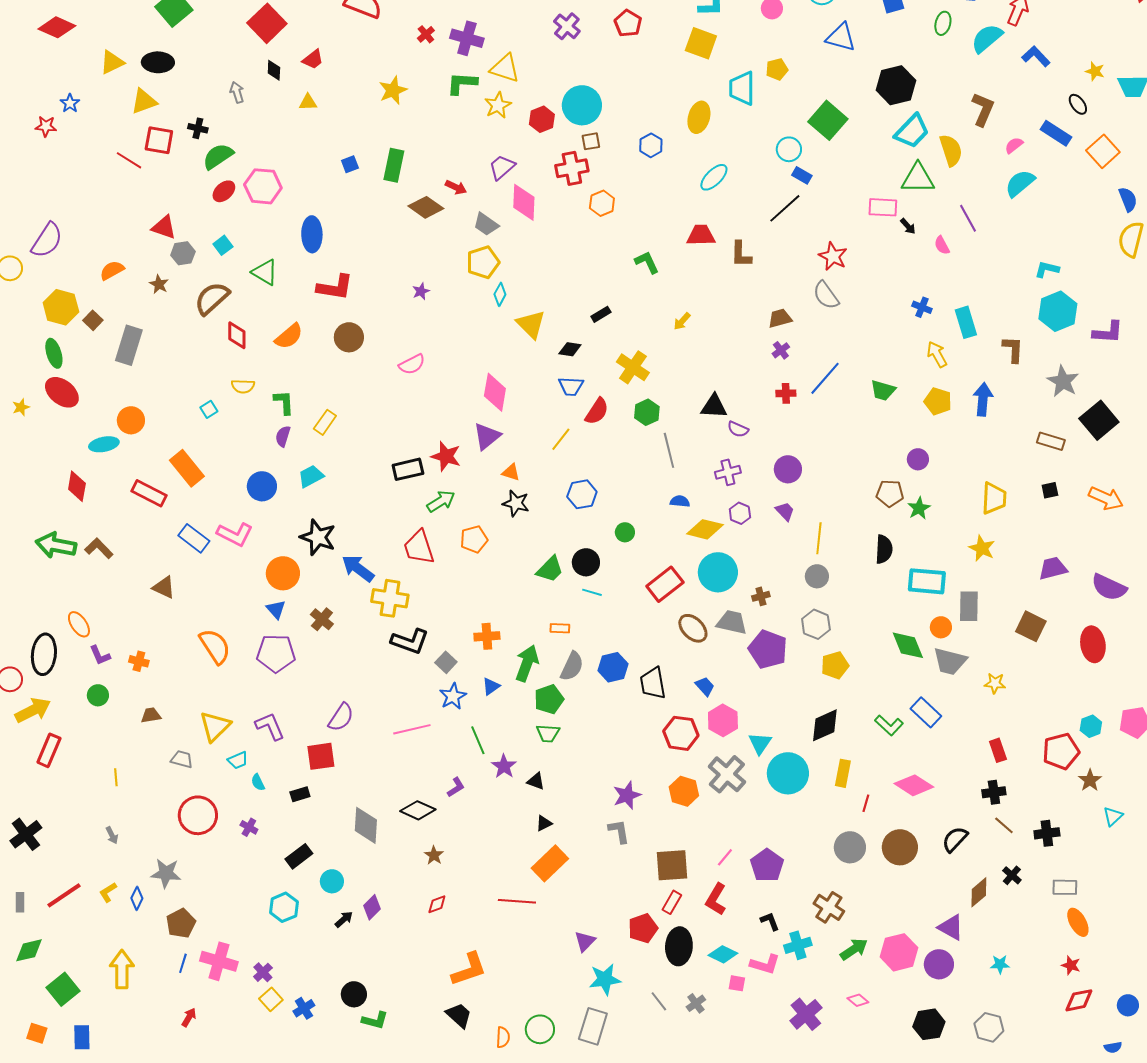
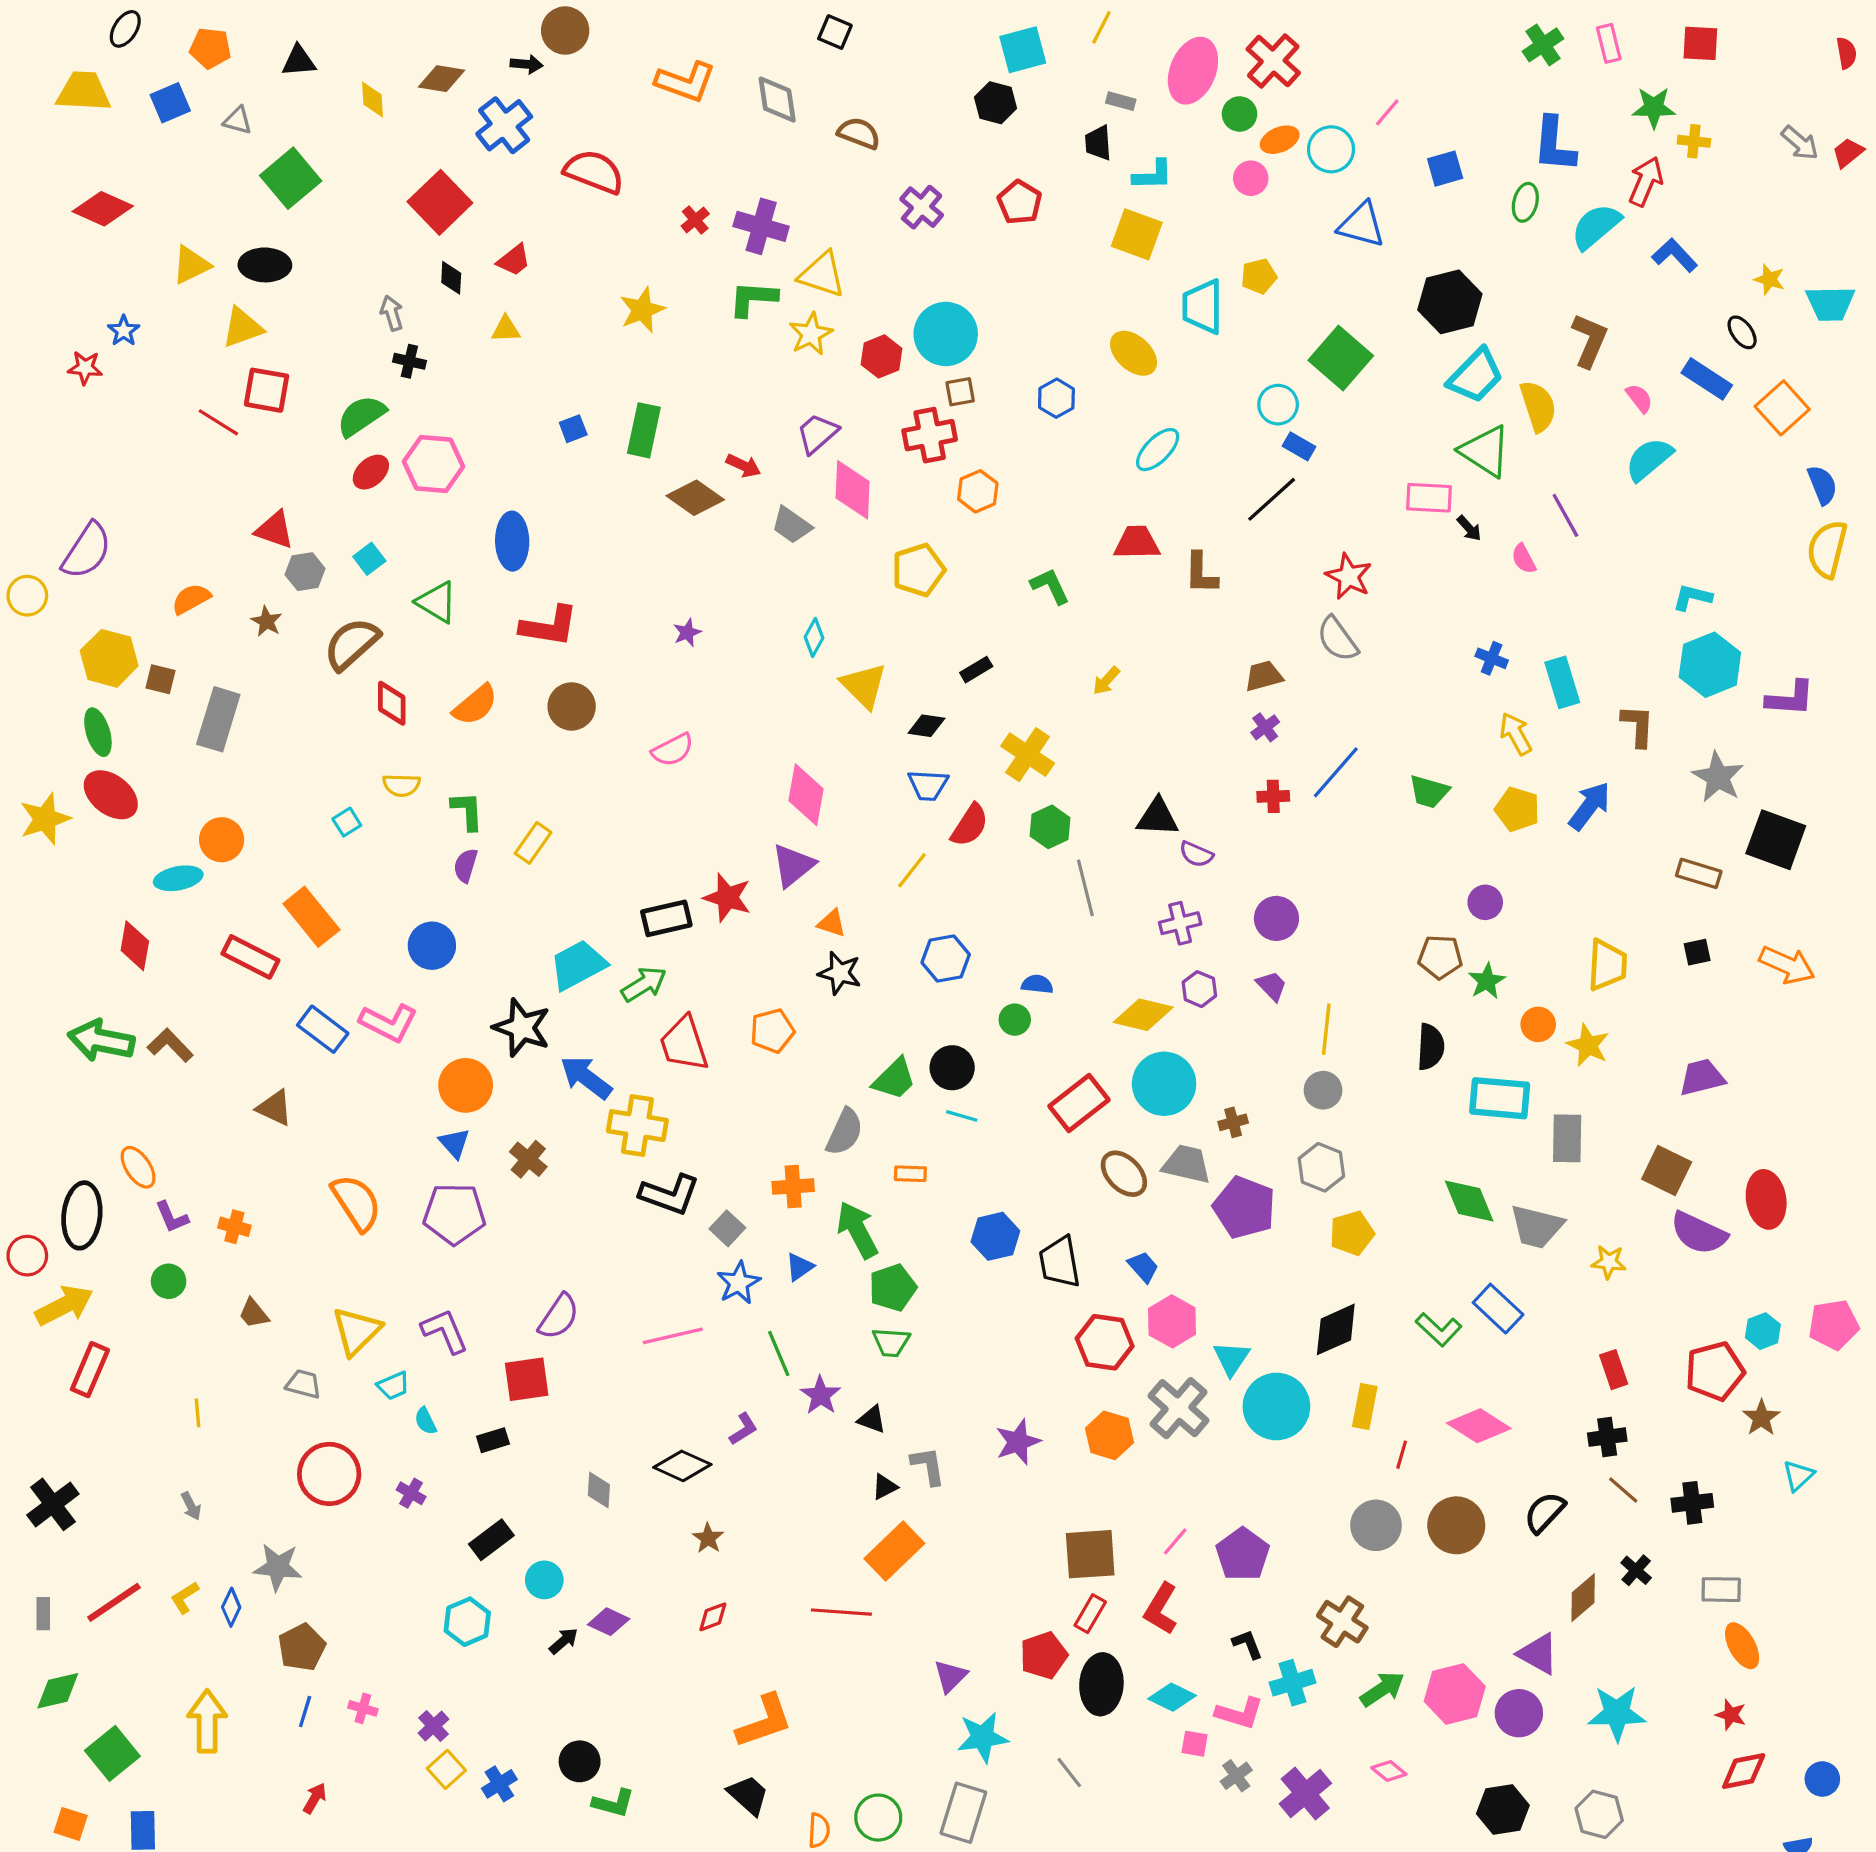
yellow ellipse: (699, 117) -> (1134, 353), turned -64
black cross: (198, 128) -> (409, 361), moved
pink semicircle: (1014, 145) -> (1639, 398), turned 90
green triangle: (918, 178) -> (1485, 451), turned 33
yellow pentagon: (483, 262) -> (918, 570), moved
brown square: (93, 320) -> (161, 679), turned -30
blue arrow: (983, 399) -> (1590, 806), turned 32
yellow star: (21, 407) -> (45, 819), size x1.8
black square: (1099, 420) -> (1776, 840), turned -30
cyan trapezoid: (311, 476) -> (578, 965), moved, size x1.4
green arrow: (441, 501) -> (644, 984), moved
blue semicircle: (680, 501) -> (1037, 984), moved
purple semicircle: (1109, 587) -> (1699, 1233), moved
orange circle: (941, 627) -> (1538, 1024), moved
green arrow: (527, 663) -> (857, 1230), turned -48
gray semicircle: (572, 666) -> (845, 1132), moved
brown trapezoid: (151, 715) -> (254, 1313), turned -120
gray diamond: (366, 825) -> (599, 1490), size x0.6
gray L-shape: (619, 831) -> (928, 1466), moved
purple diamond: (372, 907) -> (609, 1622), turned 70
pink cross: (219, 961) -> (363, 1708), size x0.5
cyan star: (1000, 964) -> (1617, 1713), size x1.8
gray cross: (696, 1003) -> (1236, 1776), moved

